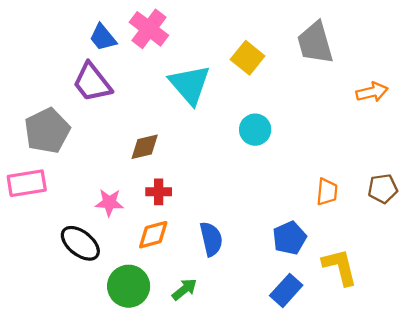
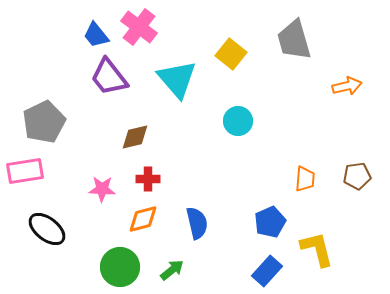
purple trapezoid: (92, 82) -> (109, 77), moved
black ellipse: (80, 243) -> (47, 229), moved

